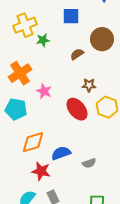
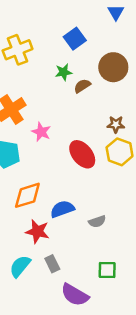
blue square: (71, 16) -> (75, 39), turned -36
green star: (43, 40) -> (64, 72), moved
brown star: (89, 85) -> (116, 124), moved

